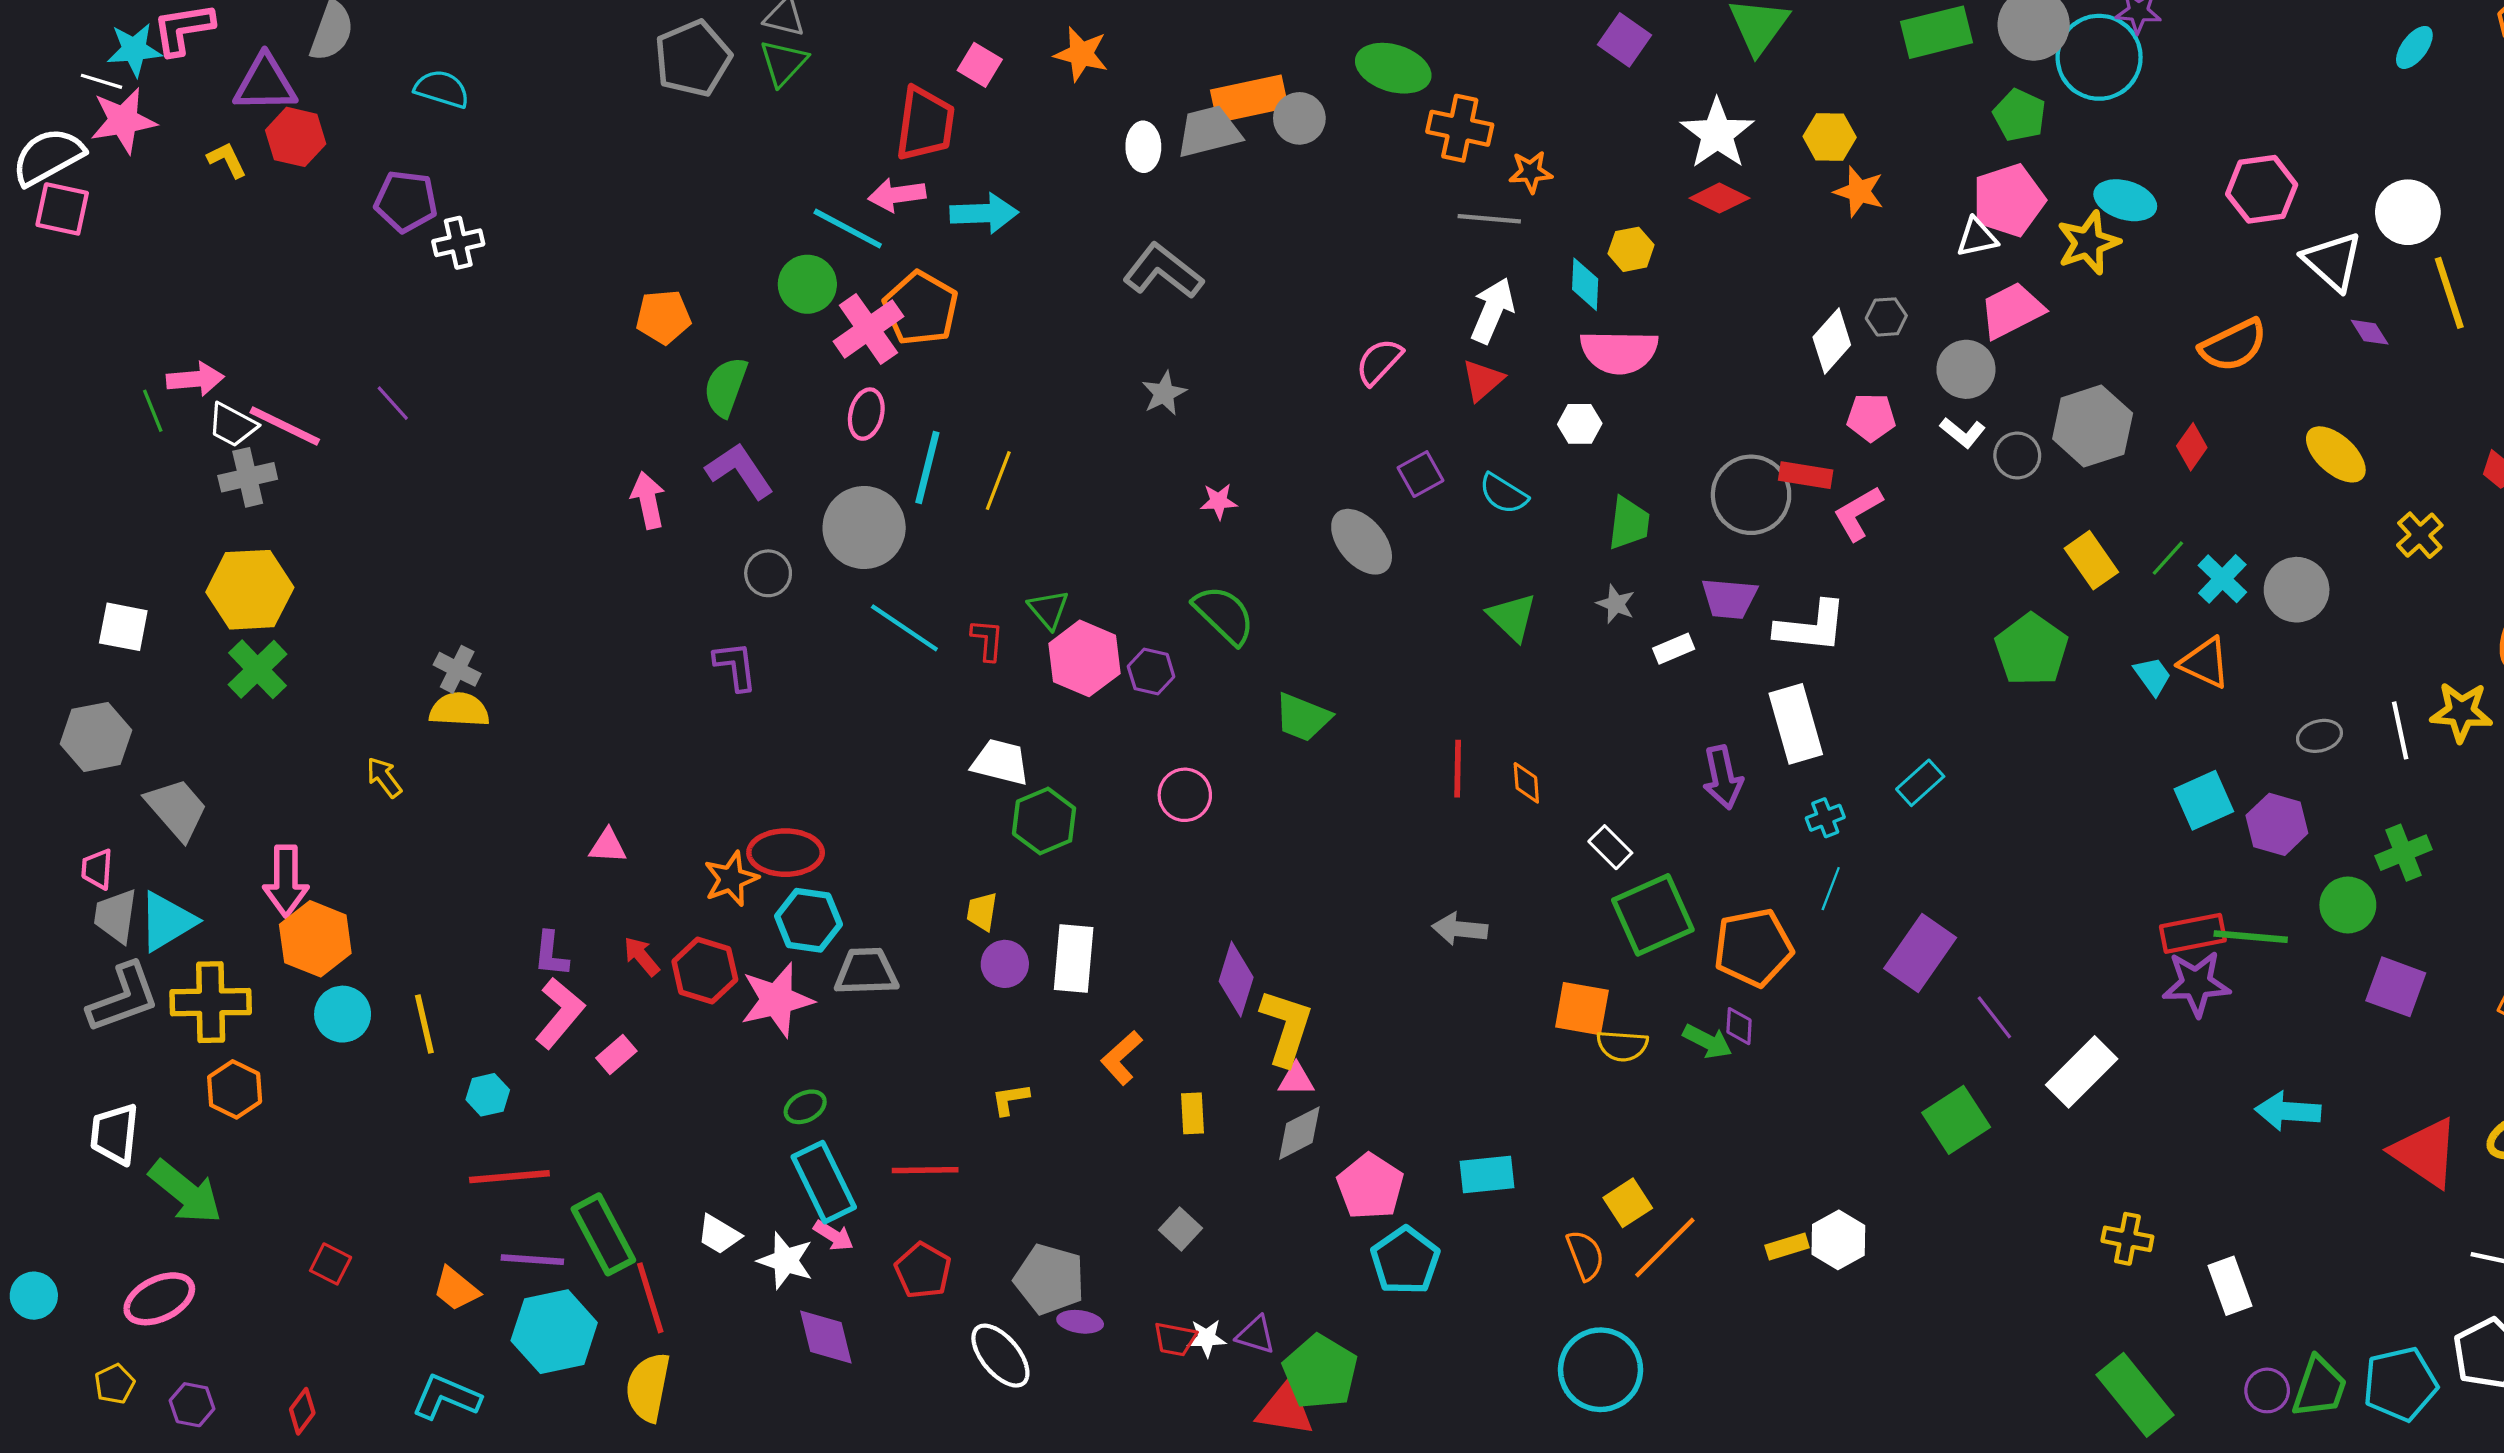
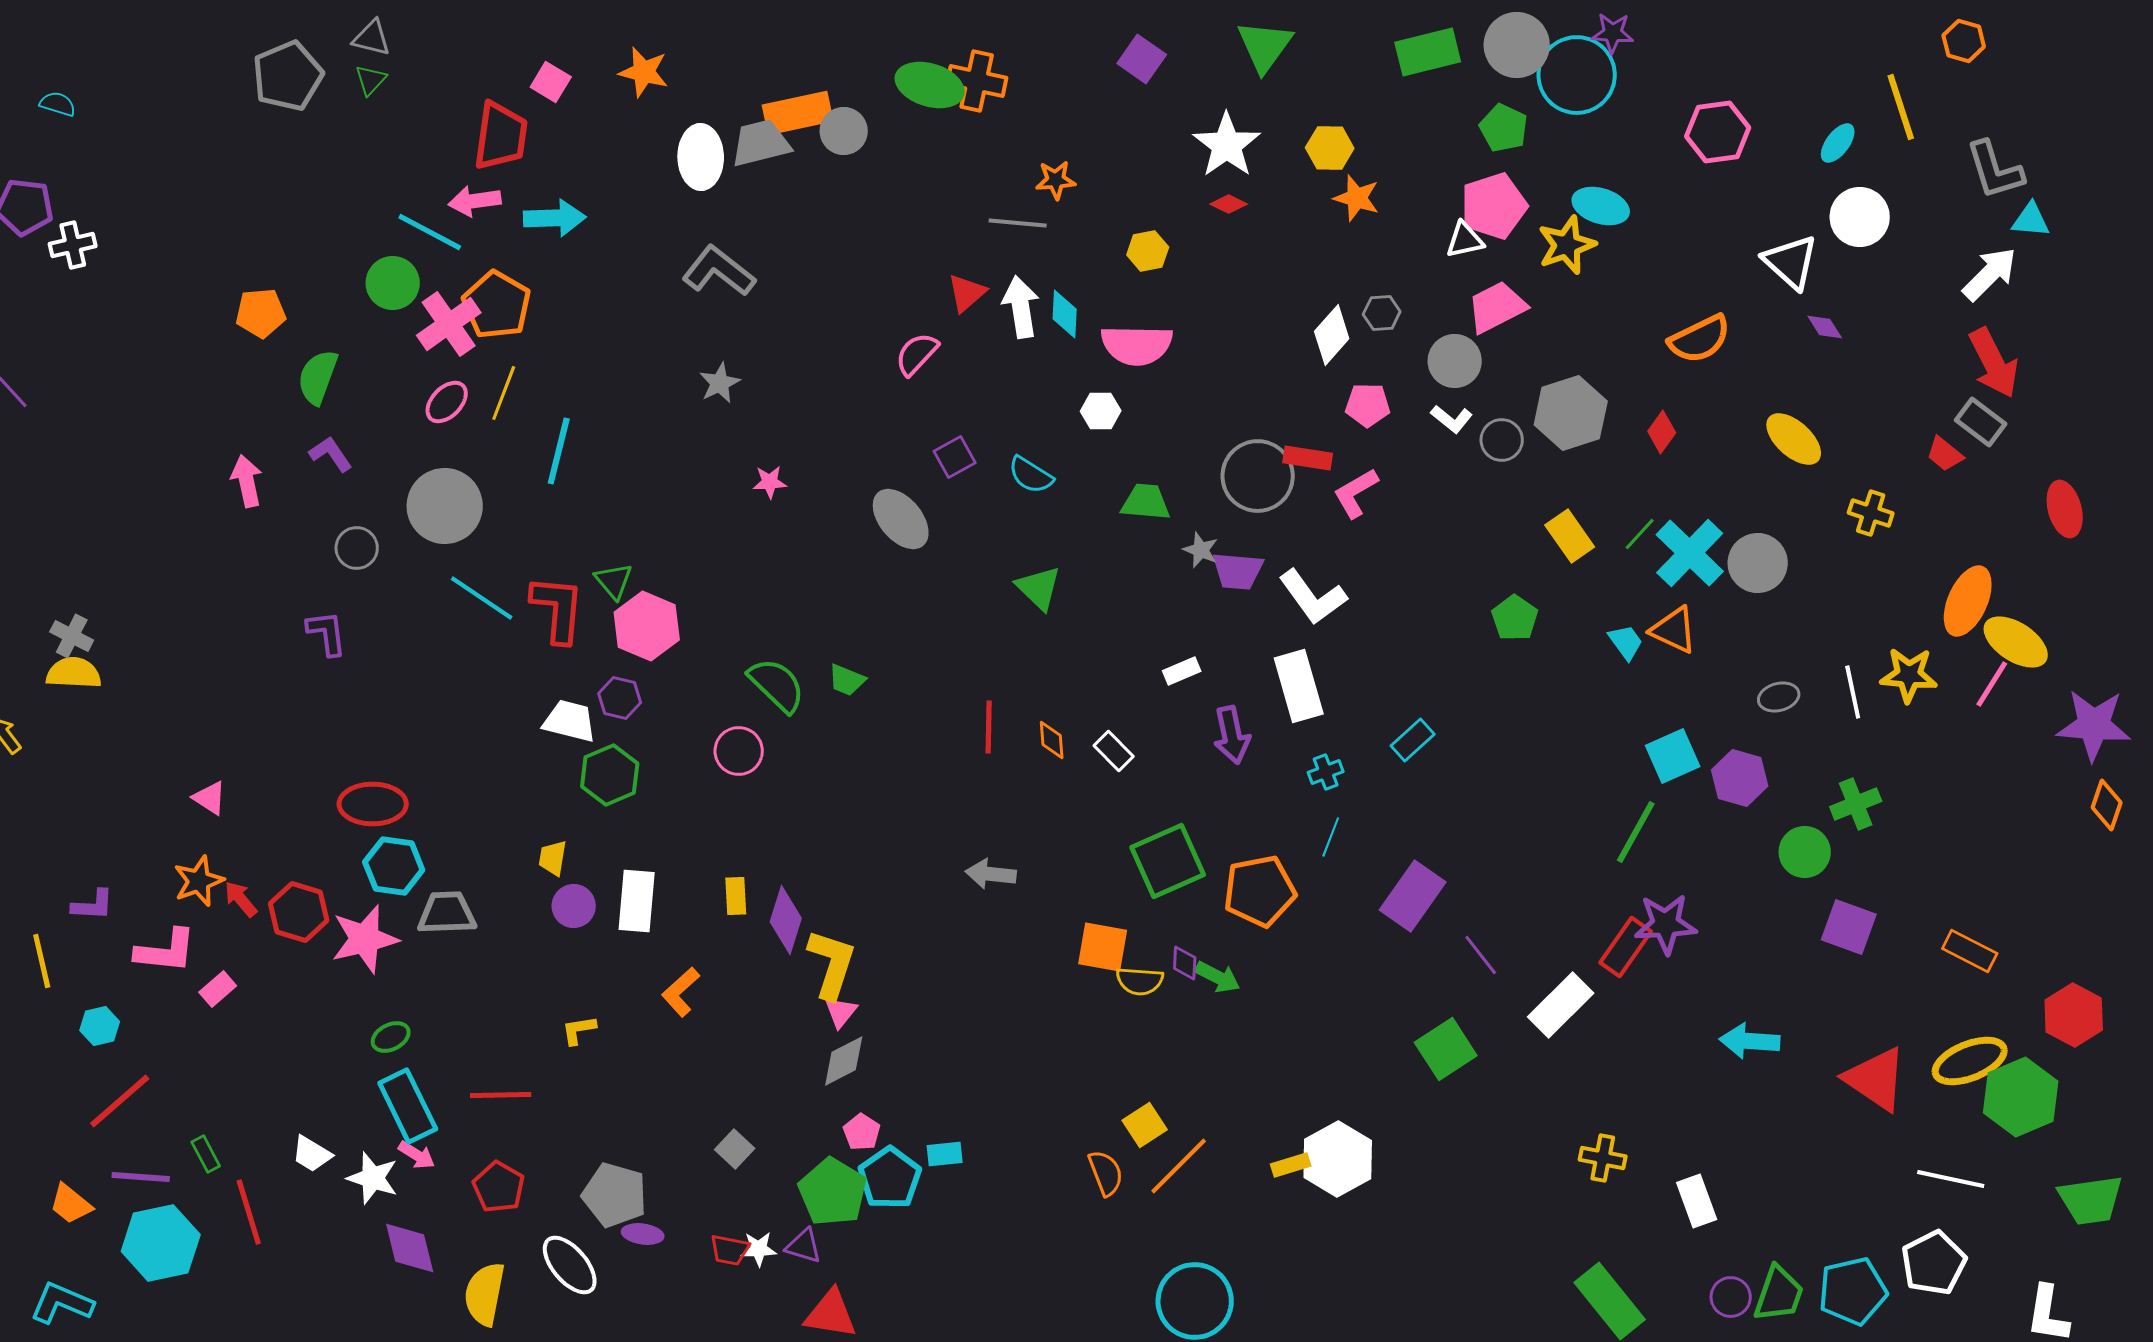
cyan ellipse: (2414, 47) -> (1838, 143), moved
green triangle: (783, 63) -> (371, 80), size x0.7
cyan semicircle: (442, 89) -> (58, 104), size x0.7
orange cross: (1460, 128) -> (977, 81), moved
white ellipse: (1143, 147) -> (701, 157), size x1.4
pink hexagon: (2262, 189) -> (1718, 132), moved
red diamond: (1719, 198) -> (1229, 204), size x0.7
cyan diamond: (1585, 284) -> (1065, 314), moved
yellow line: (2449, 293) -> (1901, 107), moved
white arrow: (1492, 310) -> (1021, 307), turned -32
red triangle: (1483, 380) -> (967, 293), moved
pink ellipse: (866, 414) -> (447, 402), turned 30
cyan line: (927, 468) -> (559, 451), moved
purple L-shape: (740, 471) -> (331, 454), size x0.7
yellow line: (998, 481) -> (504, 393), moved
green trapezoid: (1629, 523) -> (1146, 502), turned -92
yellow cross: (2420, 535) -> (1871, 513), turned -30
cyan cross: (2222, 579) -> (1690, 553), size x1.5
gray star: (1616, 604) -> (1201, 550), moved
green semicircle: (1224, 615) -> (777, 685), moved
white L-shape: (1811, 627) -> (1313, 597), turned 48
red L-shape: (987, 640) -> (558, 609), size x1.8
white rectangle: (1674, 649) -> (1182, 671), moved
green pentagon: (2031, 650) -> (1515, 618), size x0.7
purple hexagon: (1151, 672) -> (620, 698), moved
green trapezoid: (1303, 717) -> (847, 680), size x0.7
pink triangle: (608, 846) -> (210, 798), turned 30
white rectangle: (1610, 847) -> (1114, 751), moved
orange star: (731, 879) -> (199, 881), moved
red rectangle: (2193, 933) -> (1626, 947), moved, turned -44
green line: (2251, 937) -> (1636, 832), moved, turned -66
purple L-shape: (551, 954) -> (93, 905), moved, turned -93
pink L-shape: (560, 1013) -> (166, 951), turned 56
purple diamond: (1739, 1026) -> (1185, 963), moved
pink triangle: (1296, 1080) -> (841, 1012), turned -51
yellow rectangle: (1192, 1113) -> (736, 896), moved
cyan rectangle: (1487, 1174) -> (945, 1154), moved, size x0.7
red line: (509, 1177) -> (120, 1101), turned -36
pink pentagon: (1370, 1186) -> (862, 1132), moved, size x0.6
green rectangle: (603, 1234) -> (206, 1154), size x0.5
white hexagon: (1838, 1240) -> (1338, 1159), size x1.4
cyan pentagon: (1405, 1261) -> (890, 1178), moved
cyan circle: (1600, 1370) -> (1195, 1301), moved
green pentagon: (1320, 1372) -> (833, 1192), moved
yellow semicircle: (648, 1387) -> (485, 1294), moved

